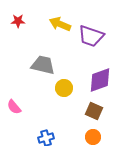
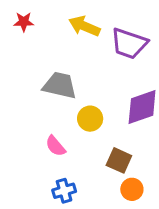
pink semicircle: (14, 107) -> (55, 146), moved
brown square: (94, 111) -> (119, 160), moved

